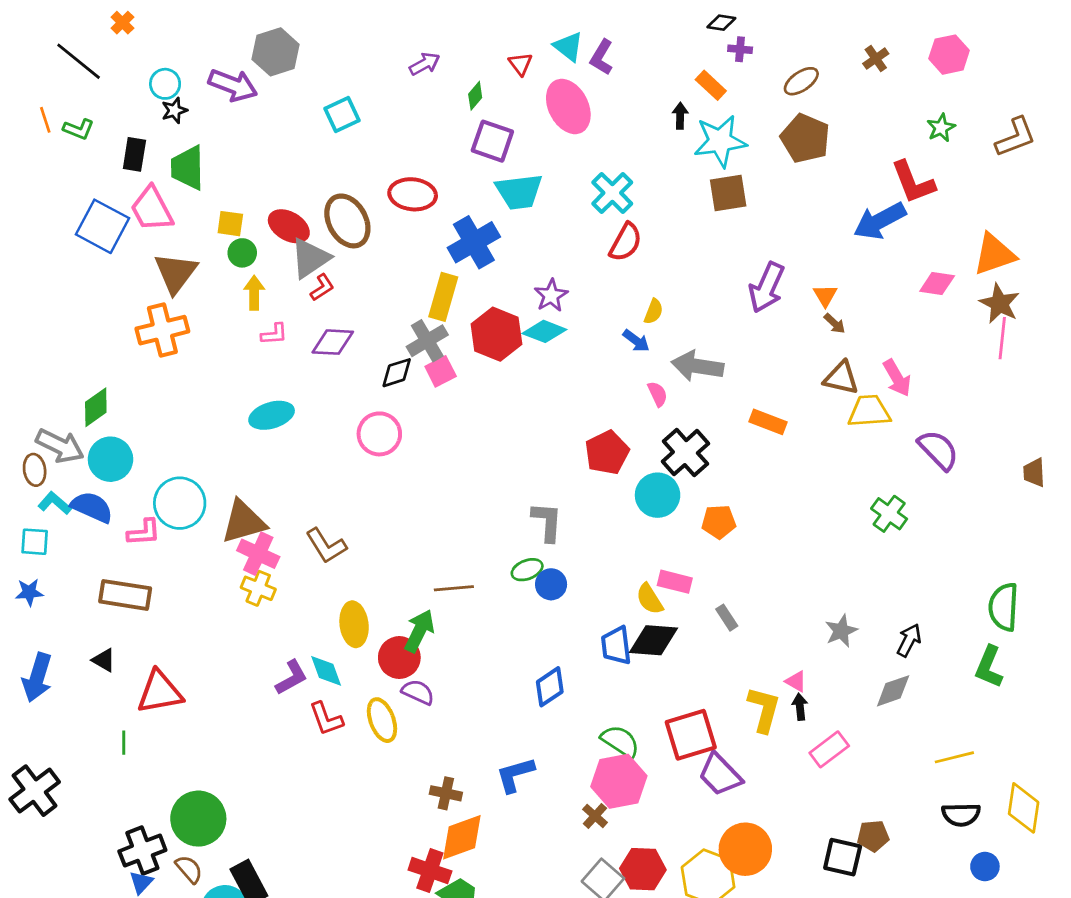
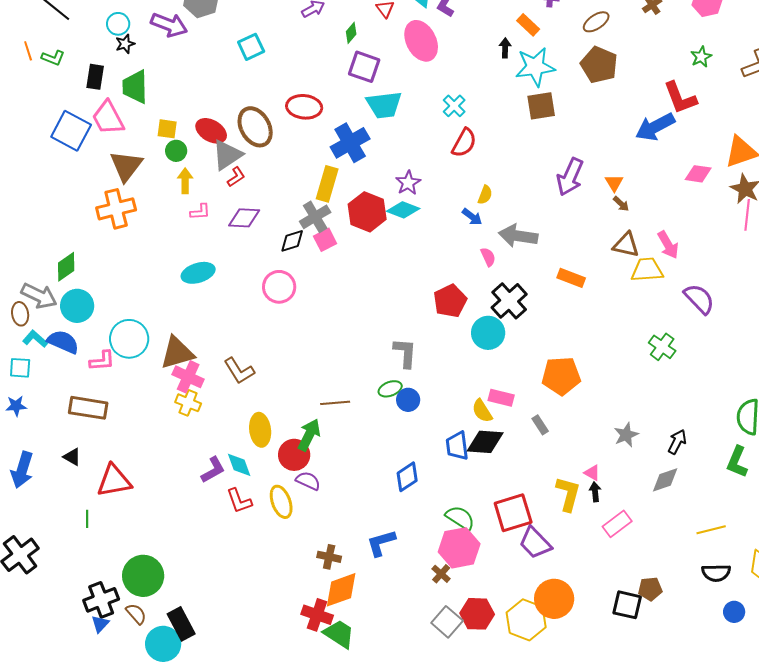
cyan cross: (612, 193) -> (454, 106), size x0.7
orange pentagon: (719, 522) -> (561, 376), moved, size x1.5

